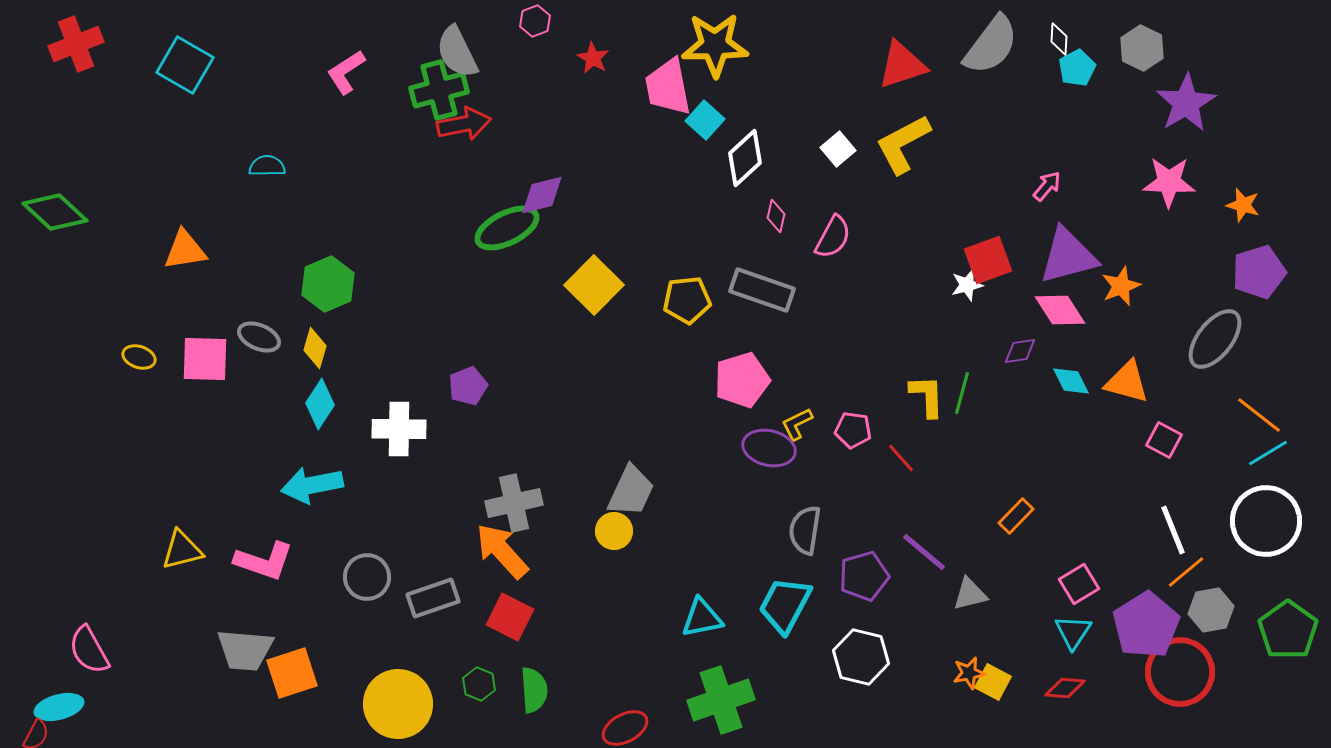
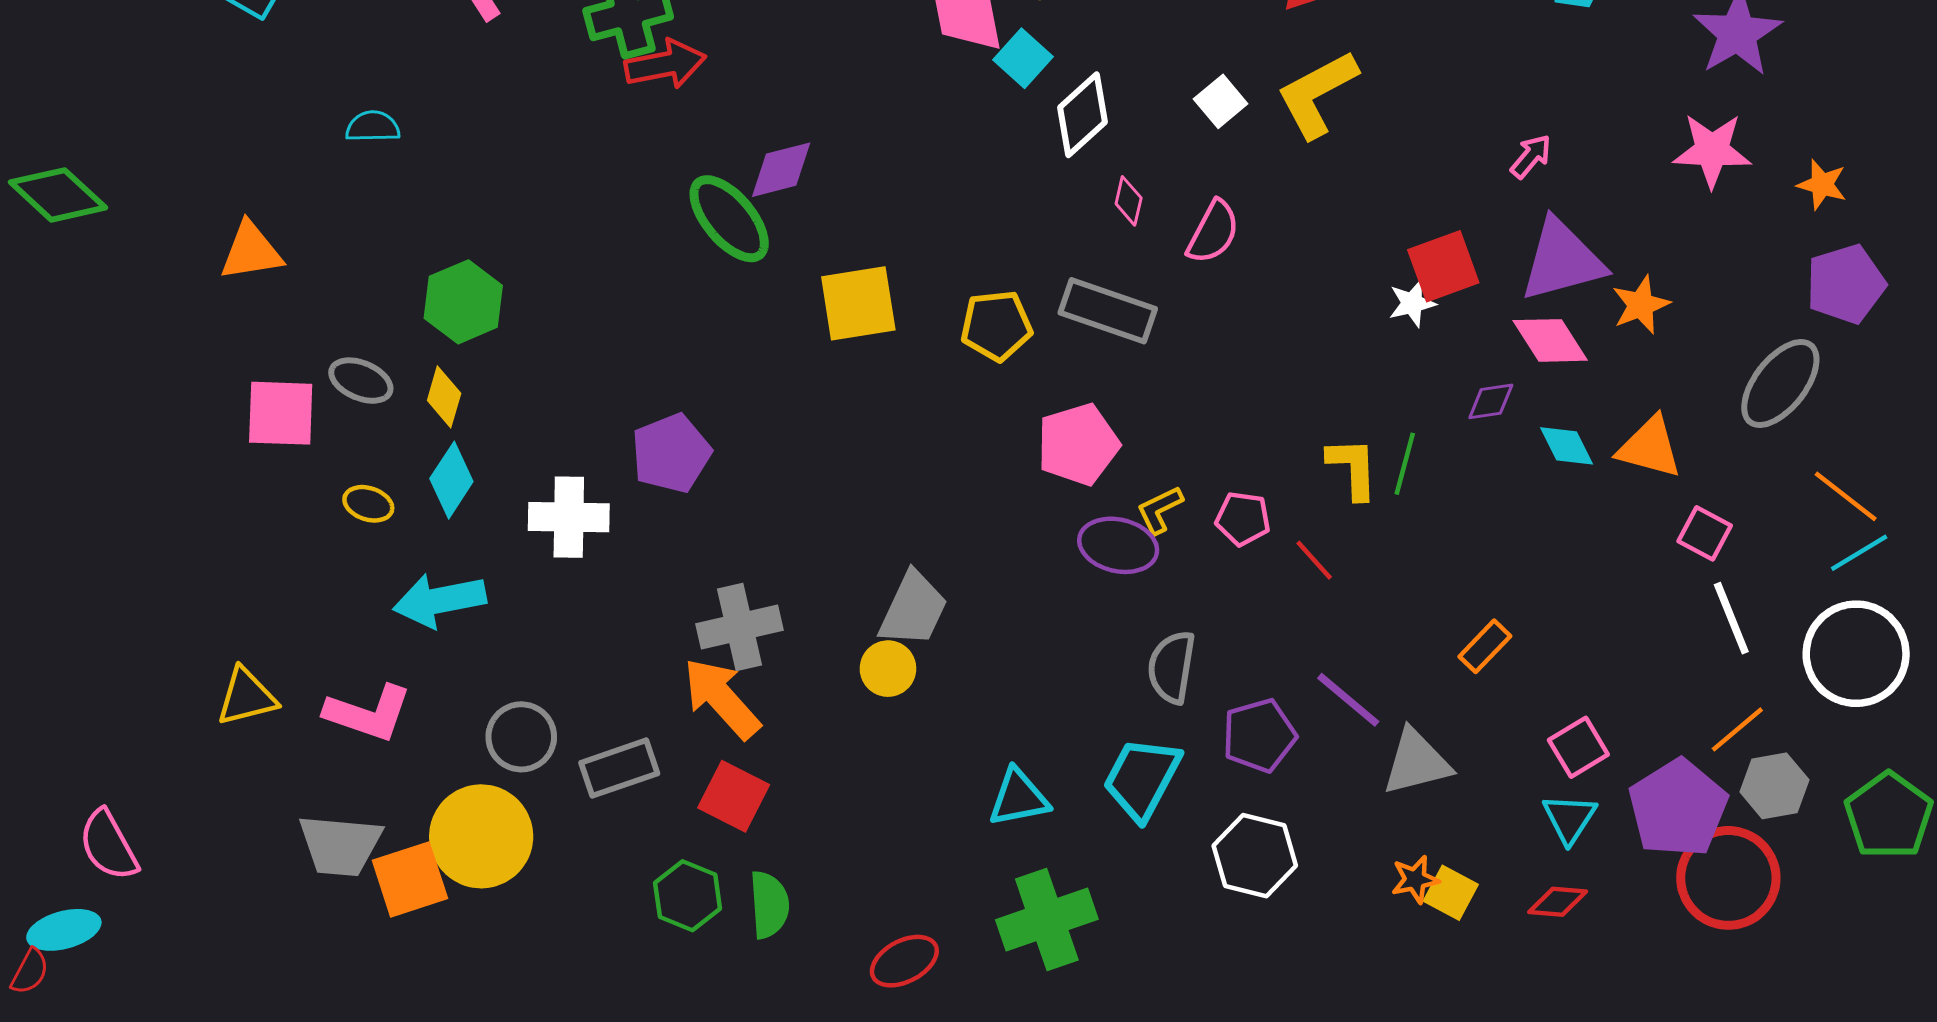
green ellipse: (507, 228) -> (729, 219), turned 76
yellow square: (594, 285) -> (858, 303), turned 36
yellow ellipse: (139, 357) -> (368, 504), moved
purple pentagon: (468, 386) -> (671, 453), size x1.4
white line: (1173, 530) -> (1731, 618), moved
gray triangle: (970, 594) -> (1417, 762), size x1.4
green hexagon: (479, 684) -> (688, 896), size x1.4
yellow circle: (398, 704) -> (481, 836), moved

